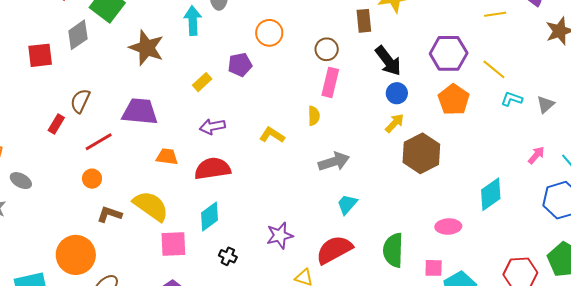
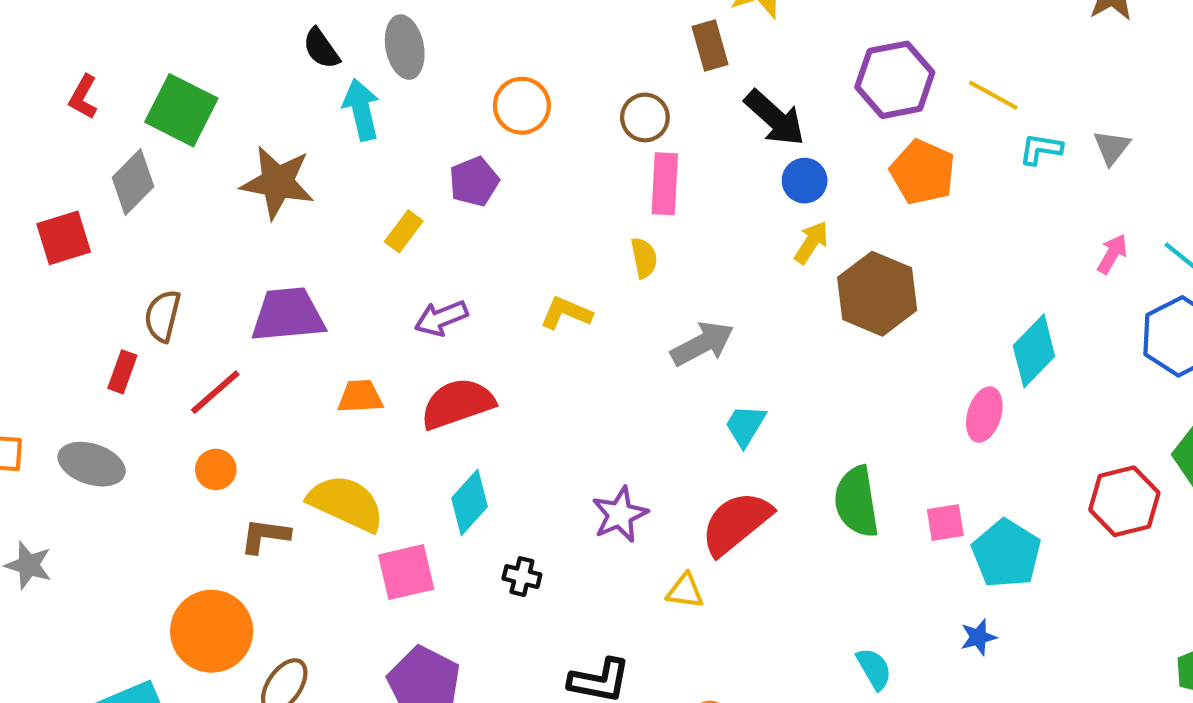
gray ellipse: (21, 181) -> (92, 464), moved, size x1.4
pink ellipse: (448, 227) -> (984, 414), moved, turned -60

